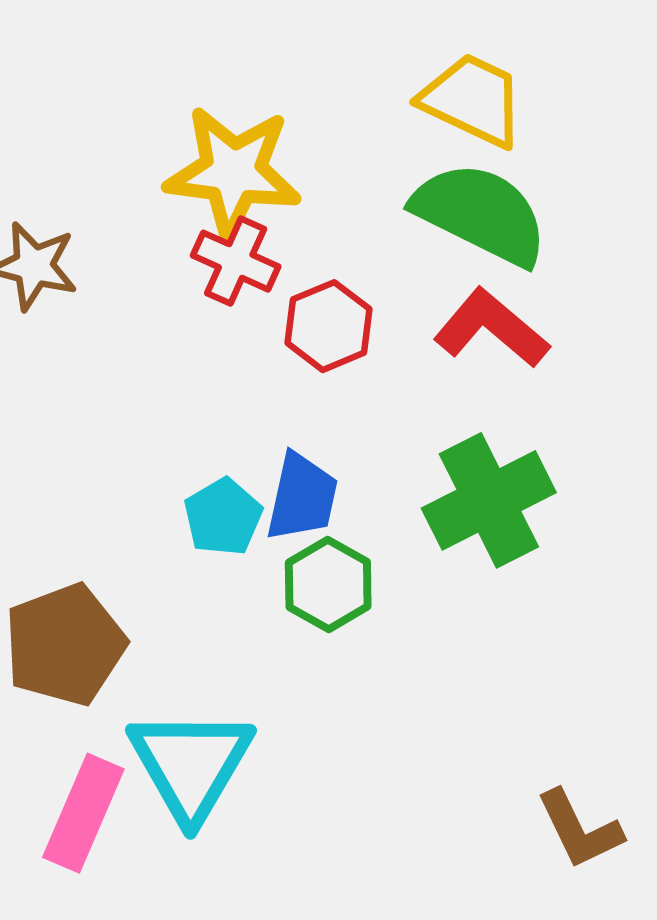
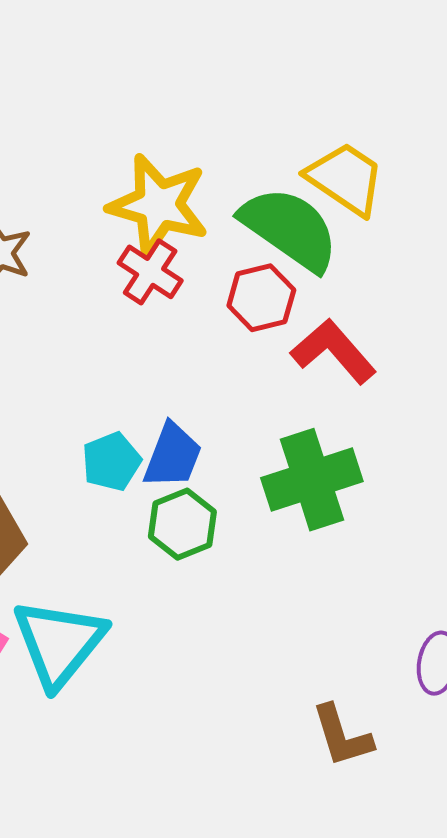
green semicircle: (480, 214) -> (290, 229), moved
red hexagon: (328, 326) -> (261, 298), moved

